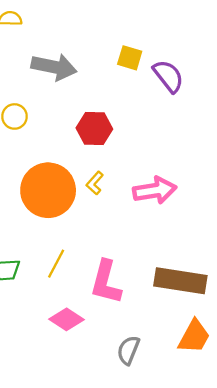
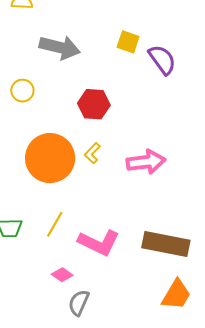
pink L-shape: (106, 282) -> (99, 243), turned -81
pink diamond: (66, 319) -> (62, 275), size x0.7
gray semicircle: (128, 350) -> (79, 303), moved

